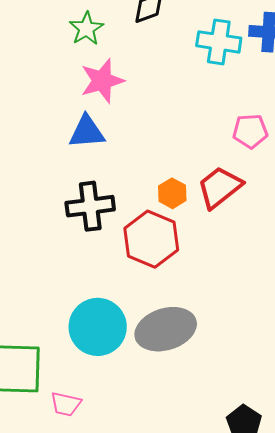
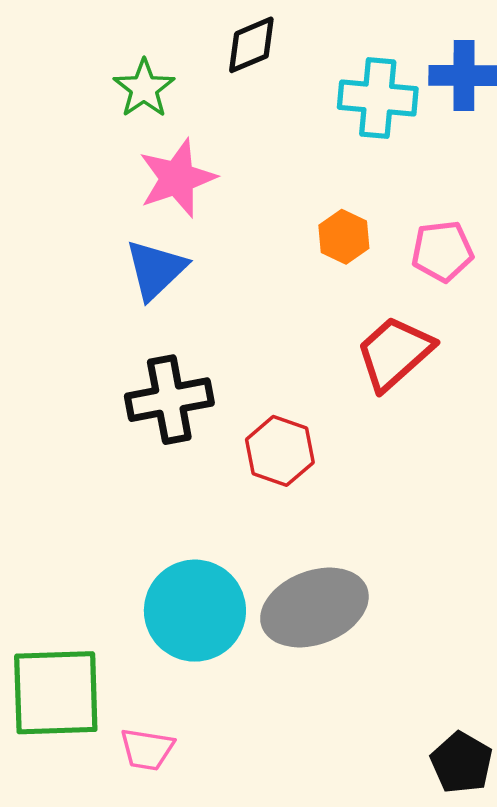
blue triangle: (87, 132) -> (156, 269), turned -36
orange hexagon: (172, 193) -> (344, 237), moved
red hexagon: (151, 239) -> (280, 451), size x0.7

